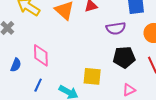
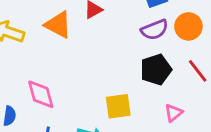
purple semicircle: (116, 28) -> (155, 30), moved

